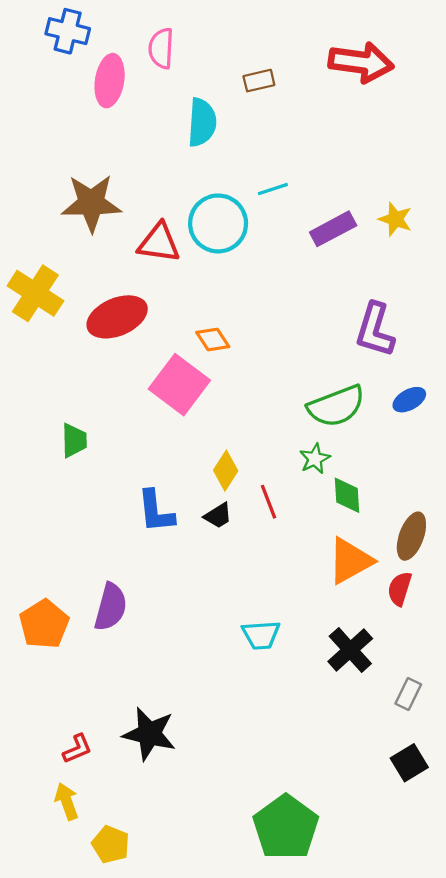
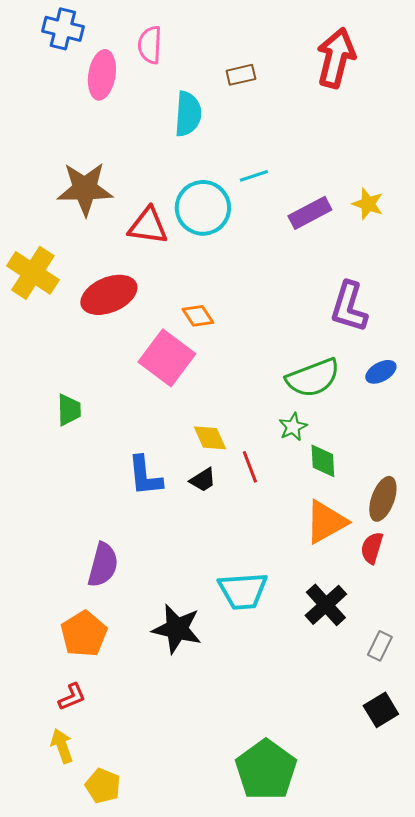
red arrow: (361, 62) -> (336, 58), turned -84
yellow diamond: (226, 471) -> (210, 438), turned -57
orange pentagon: (44, 624) -> (84, 634), moved
cyan trapezoid: (261, 635) -> (243, 591), size x1.4
black star: (149, 734) -> (177, 629), moved

